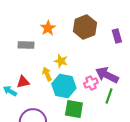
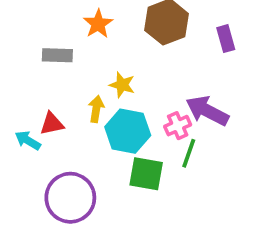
yellow arrow: (47, 74) -> (96, 109), turned 32
green line: (109, 96) -> (189, 153), moved

